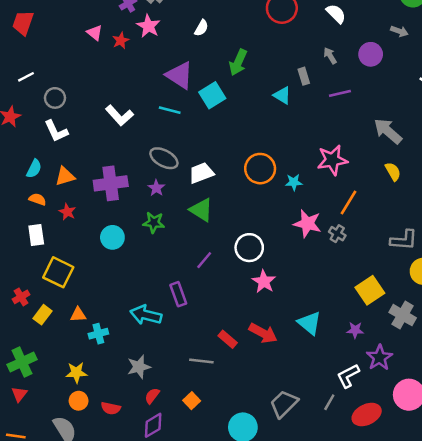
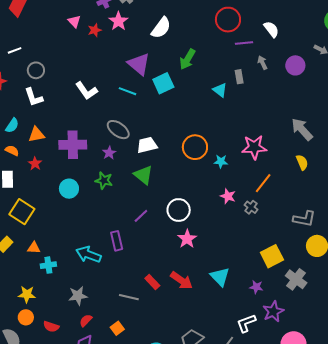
white semicircle: (201, 28) -> (161, 28), size x1.6
purple line: (340, 93) -> (244, 43), moved
pink star: (307, 224) -> (228, 196), size x0.7

